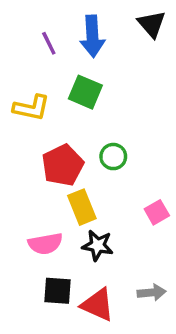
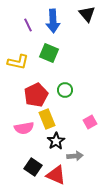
pink semicircle: (45, 244) -> (24, 128), moved
black star: (98, 245) -> (56, 141), turned 30
black square: (57, 291) -> (33, 167), turned 30
gray arrow: (152, 292) -> (75, 156), moved

